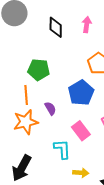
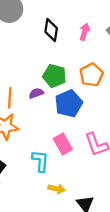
green pentagon: (39, 70) -> (54, 76), moved
purple semicircle: (50, 108) -> (36, 93), moved, turned -88

